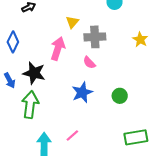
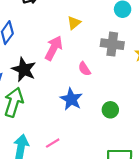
gray cross: (95, 37) -> (112, 44), moved
blue star: (82, 92) -> (71, 99), turned -30

